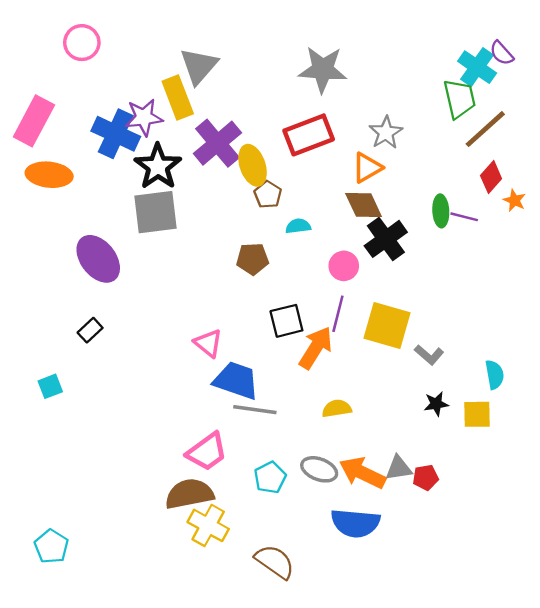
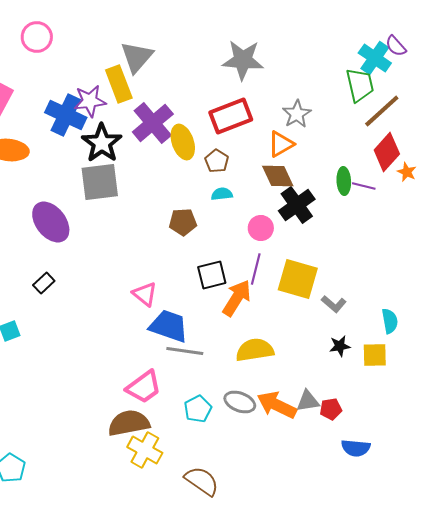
red diamond: (491, 177) -> (387, 152), size x1.4
brown pentagon: (268, 195) -> (217, 161), moved
yellow semicircle: (337, 409) -> (255, 350), size x1.5
blue semicircle: (355, 523) -> (356, 448), moved, size x0.7

